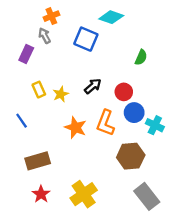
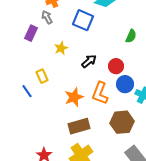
yellow rectangle: (39, 90) -> (42, 76), moved
yellow star: (61, 94) -> (61, 48), moved
orange star: (76, 127) -> (74, 97), turned 30
brown rectangle: (38, 161) -> (79, 126), moved

